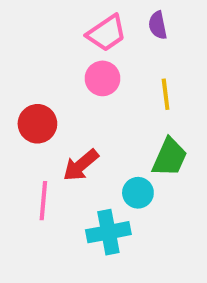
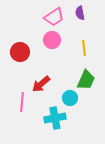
red circle: (37, 124) -> (20, 52), moved

